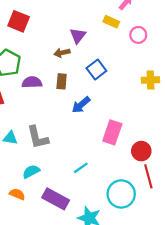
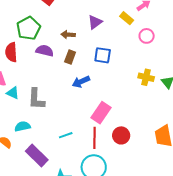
brown arrow: (62, 53) -> (68, 35), moved
blue square: (96, 70) -> (103, 55), turned 30
red line: (148, 176) -> (95, 138), moved

